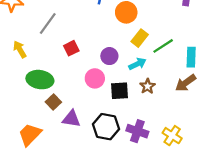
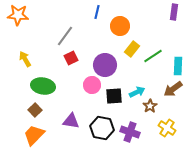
gray line: (48, 24) -> (65, 36), moved
purple circle: (109, 56) -> (105, 65), size x1.5
cyan arrow: (137, 64) -> (137, 92), moved
brown star: (147, 86) -> (150, 106), moved
brown square: (53, 102) -> (35, 110), moved
yellow cross: (172, 136) -> (167, 128), moved

